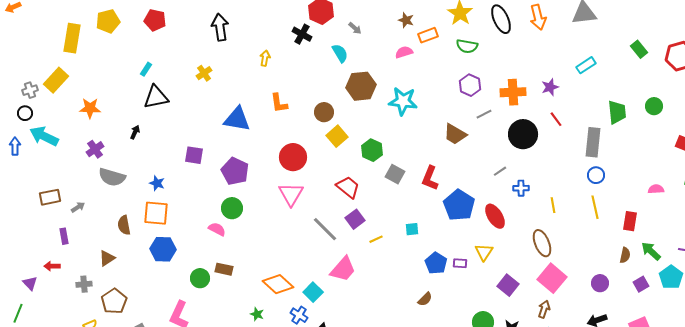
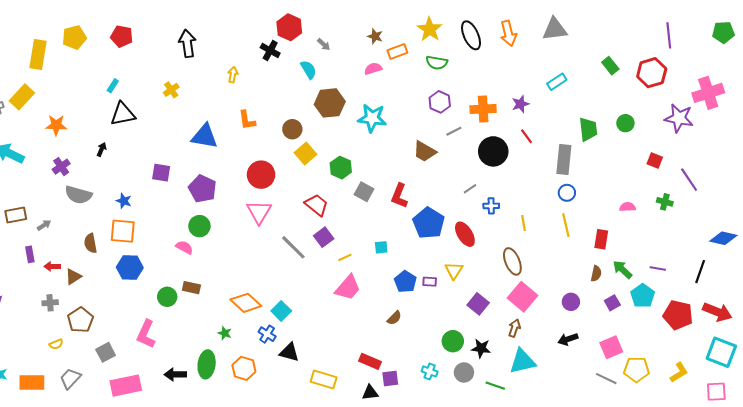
red arrow: (52, 266) -> (52, 266), moved
pink trapezoid: (343, 269) -> (348, 288), moved

